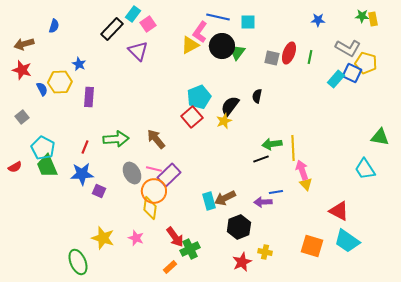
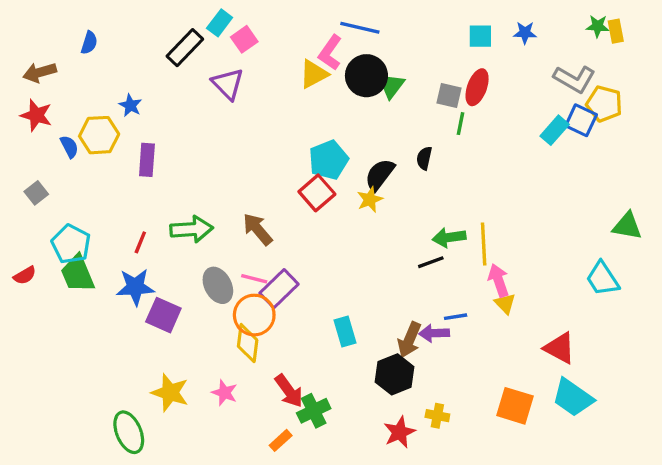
cyan square: (248, 22) -> (480, 36), moved
green line: (310, 57) -> (461, 124), moved
purple square: (99, 191) -> (163, 315), size x1.5
brown arrow: (225, 198) -> (409, 340), moved, turned -40

